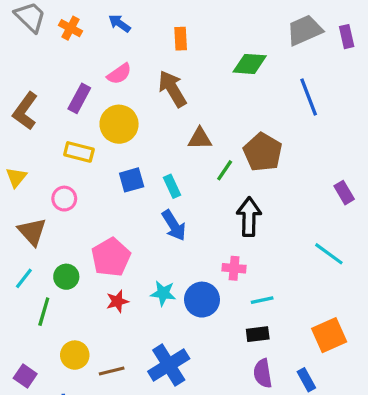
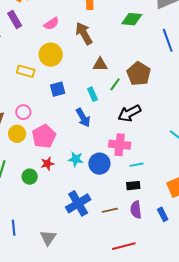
purple rectangle: (79, 98) -> (15, 19), moved, turned -60
cyan rectangle: (172, 186) -> (92, 94), moved
pink circle: (64, 199) -> (23, 112), moved
black arrow: (249, 217) -> (129, 113), turned -120
pink cross: (234, 268) -> (120, 145), size x1.5
green circle: (66, 277) -> (30, 177), moved
yellow circle: (75, 355) -> (17, 134), moved
brown line: (112, 371) -> (110, 210), moved

